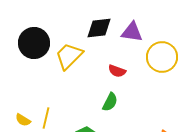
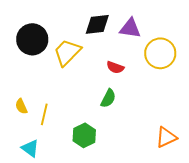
yellow semicircle: (23, 120) -> (21, 106), moved, turned 35

